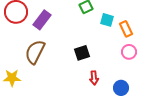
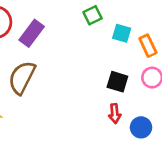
black square: (82, 53) -> (117, 82), moved, turned 35
red arrow: (94, 78) -> (115, 114), moved

